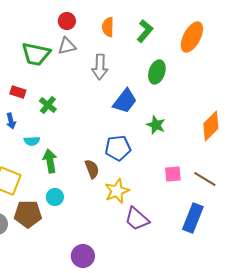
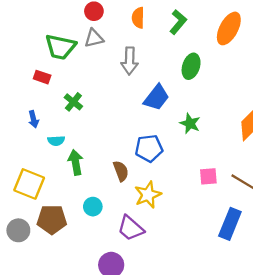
red rectangle: (18, 92) -> (42, 77), moved
cyan circle: (55, 197) -> (93, 207), moved
purple trapezoid: (137, 219) -> (131, 228), moved

